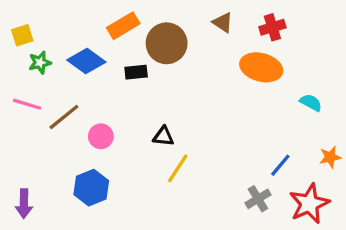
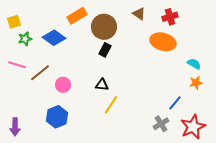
black rectangle: (136, 72) -> (105, 50), moved, turned -56
orange star: (330, 157) -> (196, 83), moved

